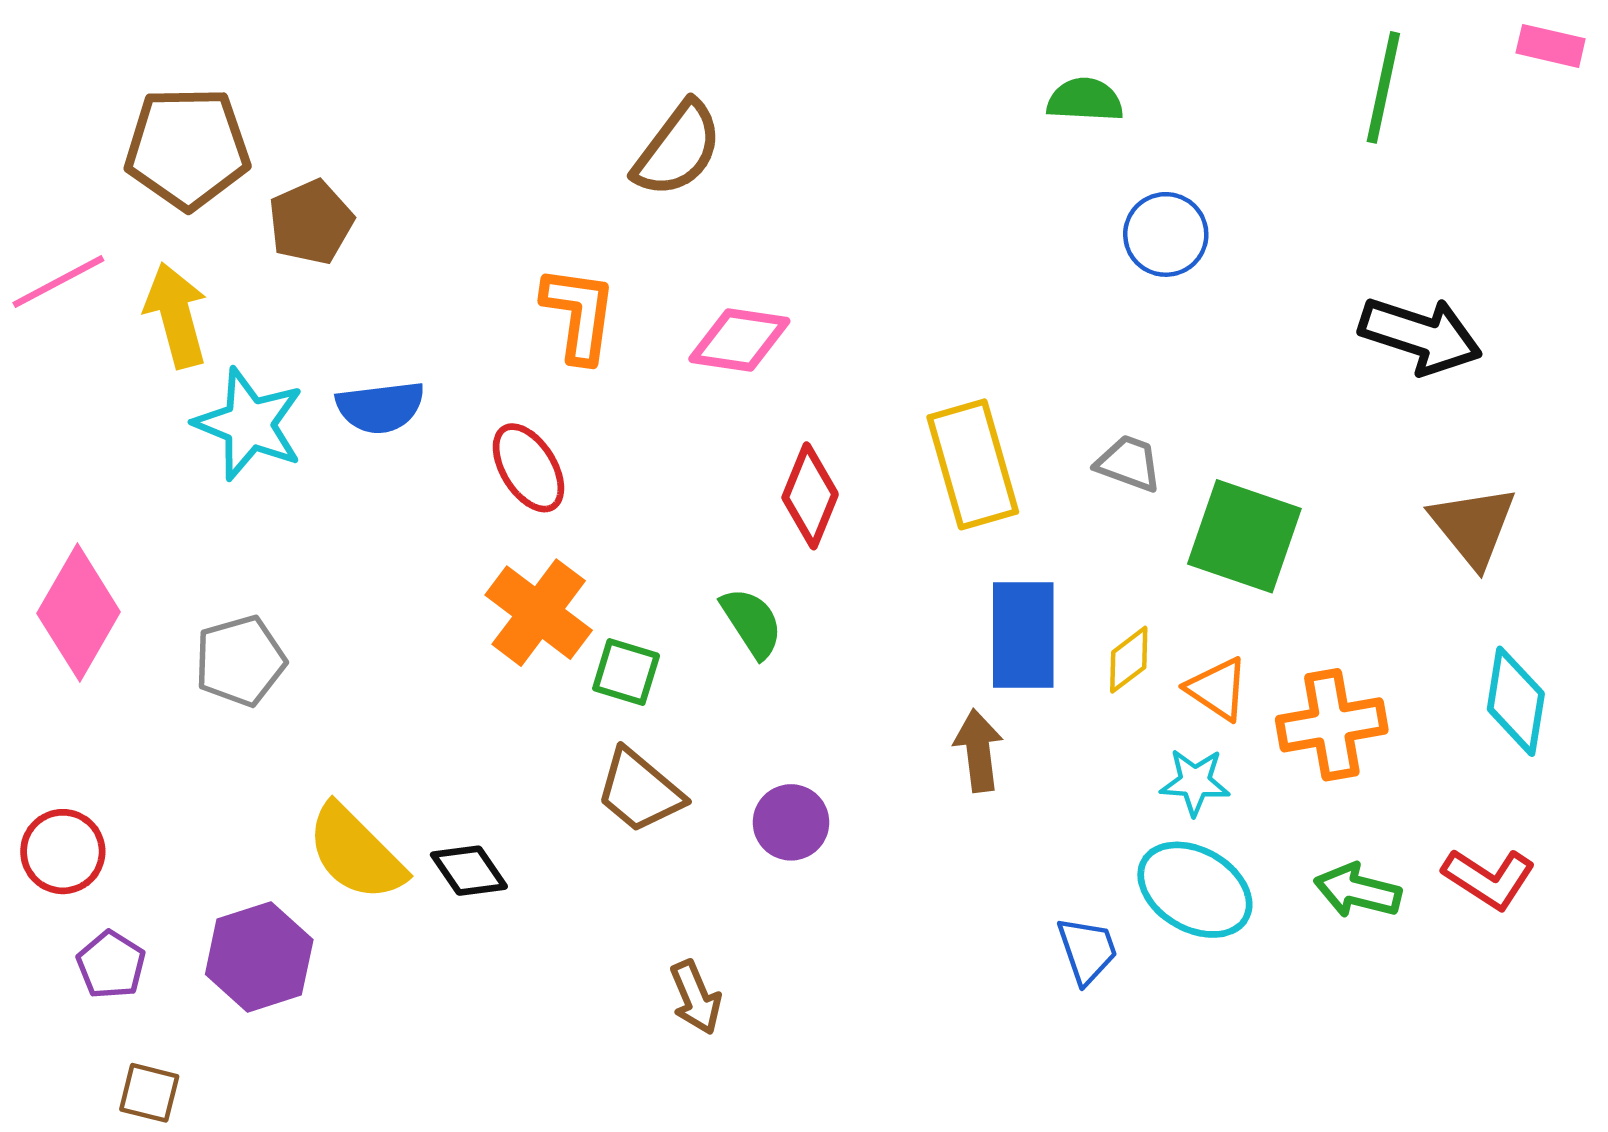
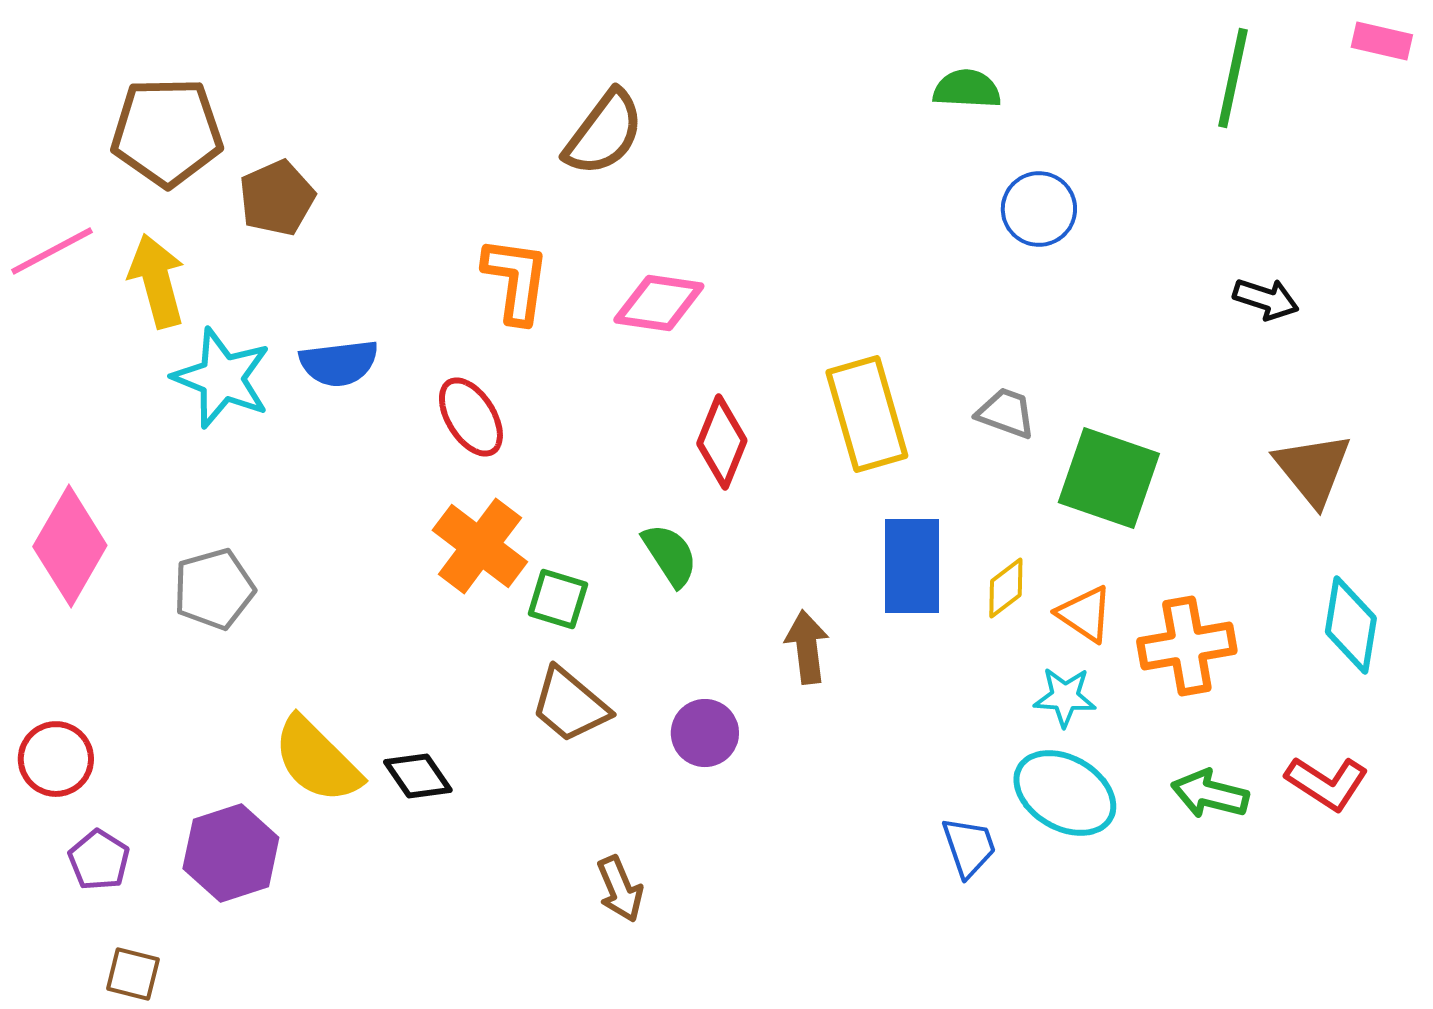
black arrow: (1420, 335) -> (1266, 299), size x0.6
brown arrow: (978, 751) -> (807, 647), moved

